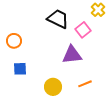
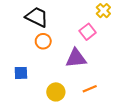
black trapezoid: (58, 19) -> (37, 17), moved
orange circle: (14, 41) -> (43, 41), moved

